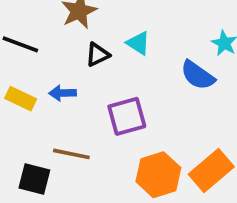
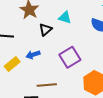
yellow rectangle: (21, 99) -> (12, 64), turned -49

